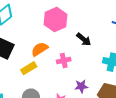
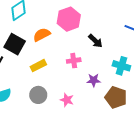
orange semicircle: (40, 49) -> (42, 35), moved
purple star: (81, 86) -> (94, 80), moved

